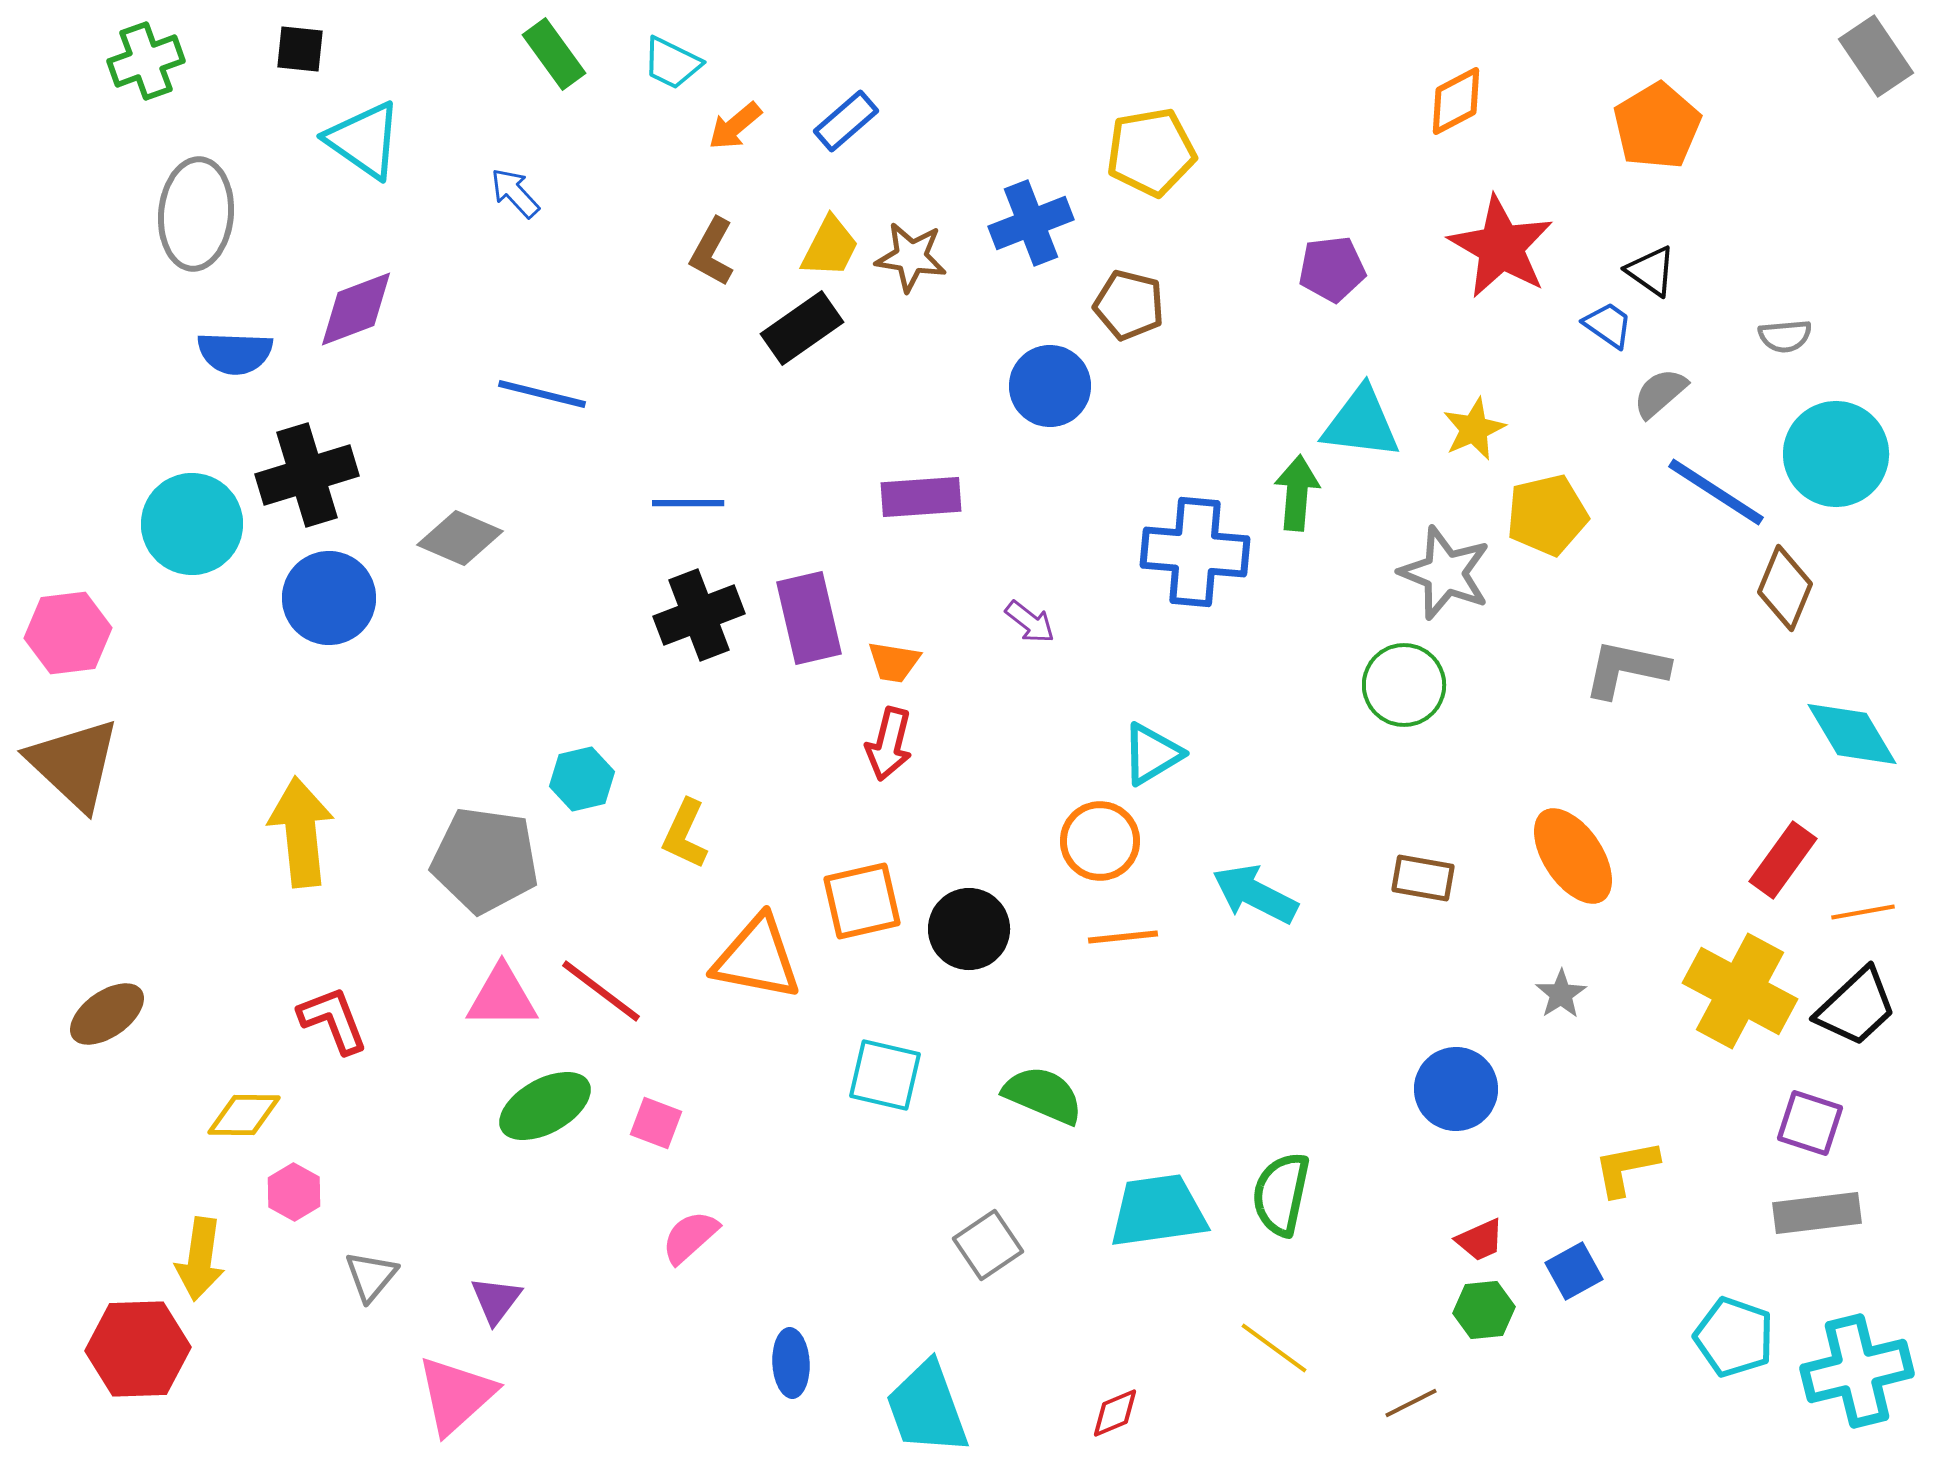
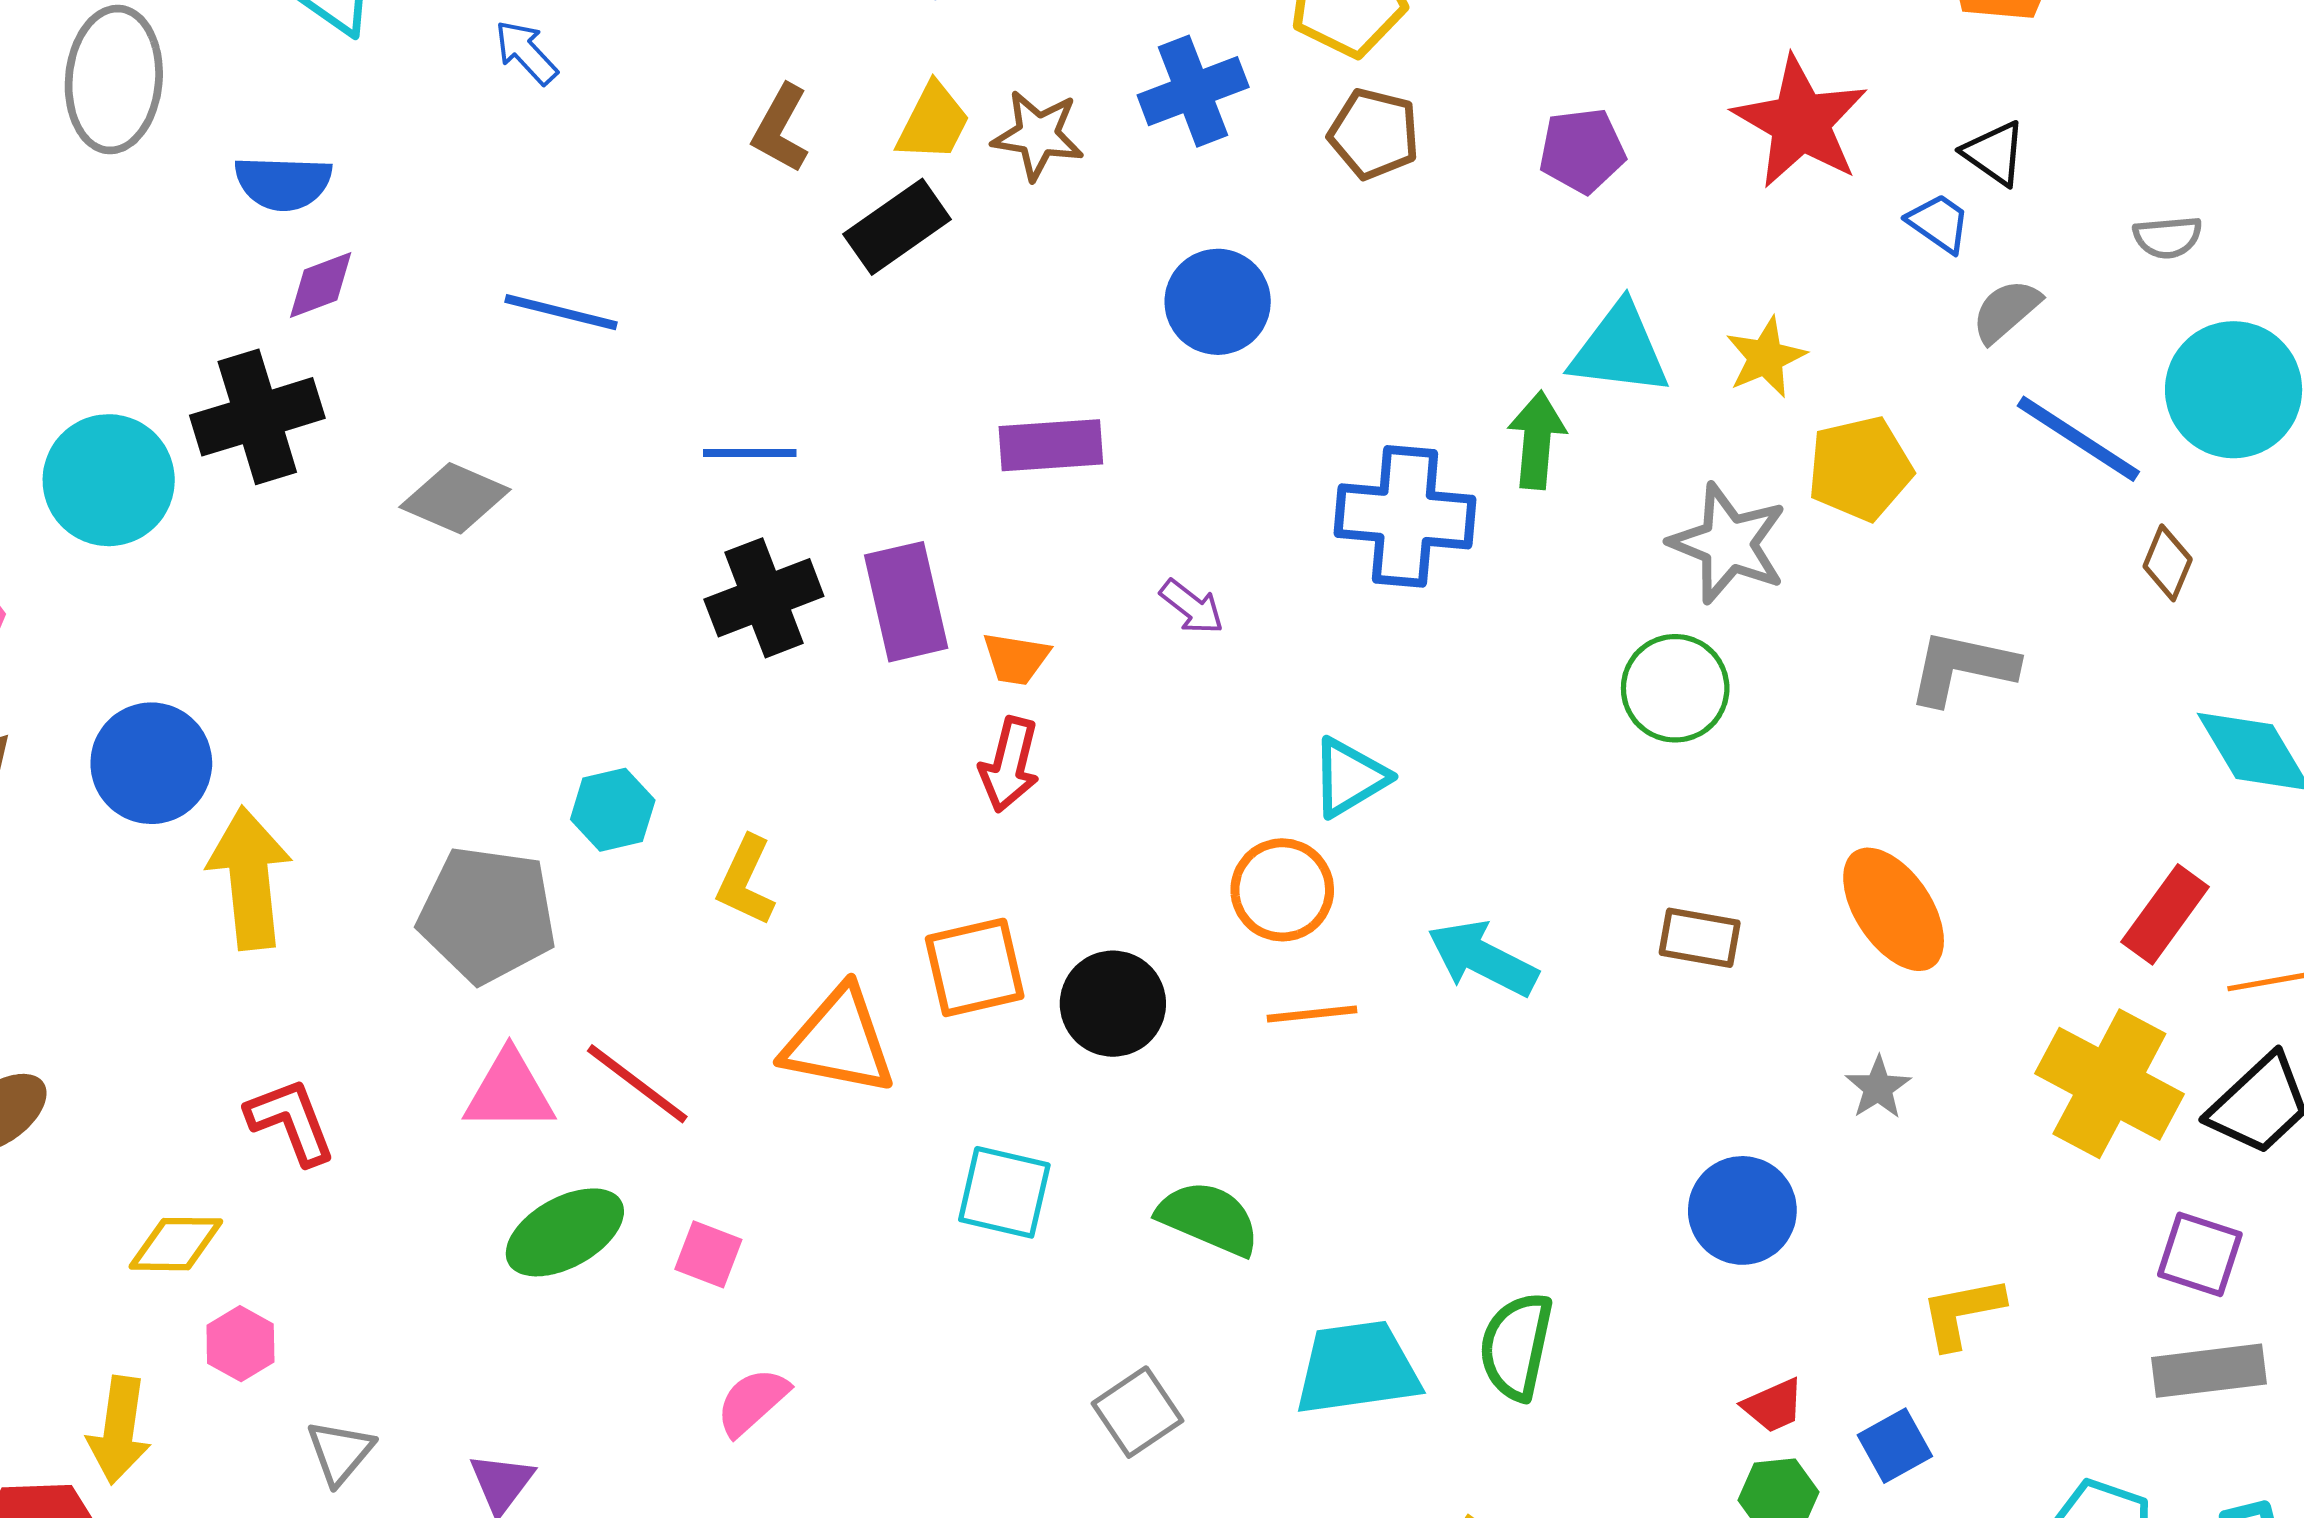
brown pentagon: (1129, 305) -> (1374, 134), moved
purple diamond: (356, 309) -> (321, 285), moved, size x0.7
blue semicircle: (235, 353) -> (283, 183), moved
brown diamond: (1785, 588) -> (2168, 563), size x0.7
blue circle: (329, 598) -> (151, 763), moved

